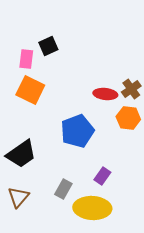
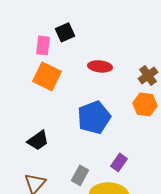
red ellipse: (105, 94) -> (100, 66), moved
black trapezoid: (21, 154) -> (38, 140), size x0.7

